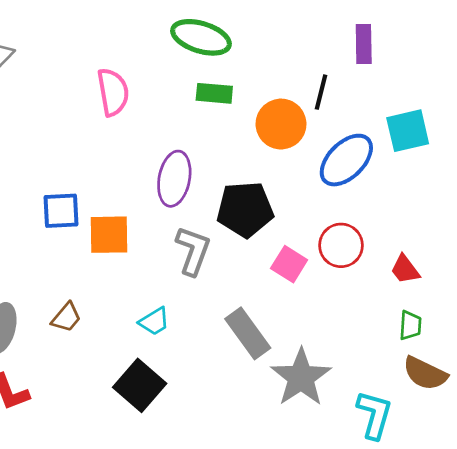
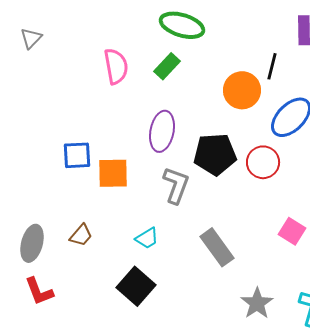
green rectangle: (214, 93) -> (167, 66), moved, turned -52
red circle: (341, 245) -> (263, 162), moved
pink square: (289, 264) -> (292, 231), moved
gray star: (301, 377) -> (257, 303), moved, size x0.7

